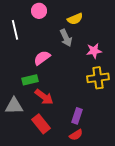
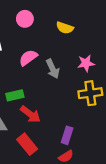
yellow semicircle: (75, 19) -> (65, 28), turned 42
gray arrow: (66, 38) -> (53, 69), moved
pink semicircle: (42, 58) -> (28, 58), moved

